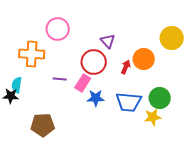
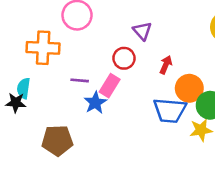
orange circle: (144, 59) -> (189, 88), moved
red circle: (94, 62) -> (124, 58), size x0.7
blue star: (96, 98) -> (95, 103), moved, turned -30

